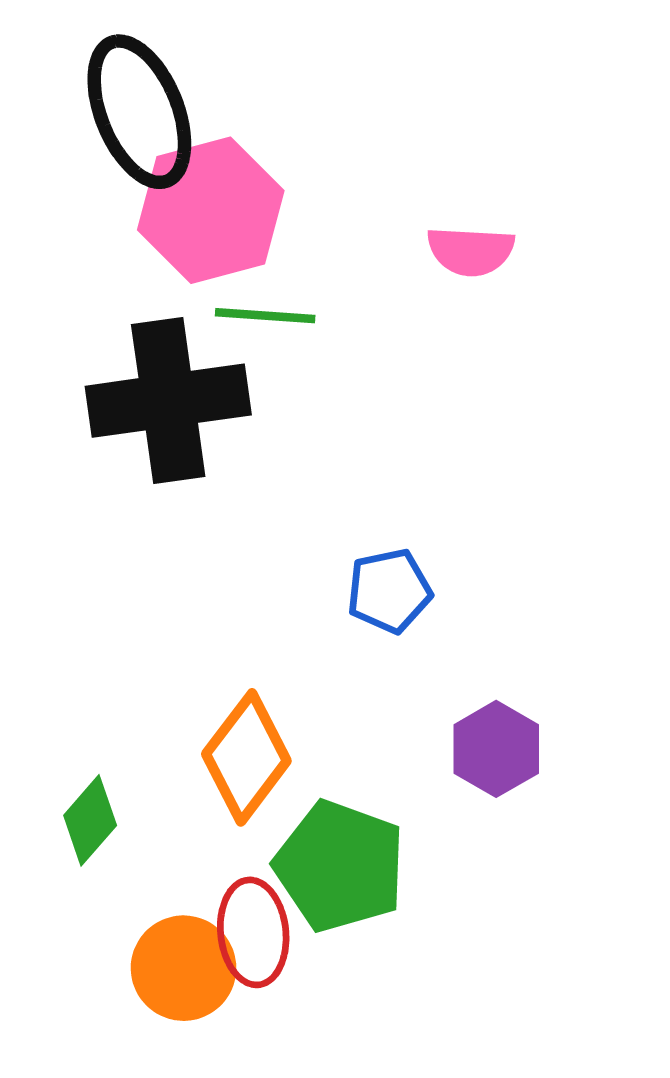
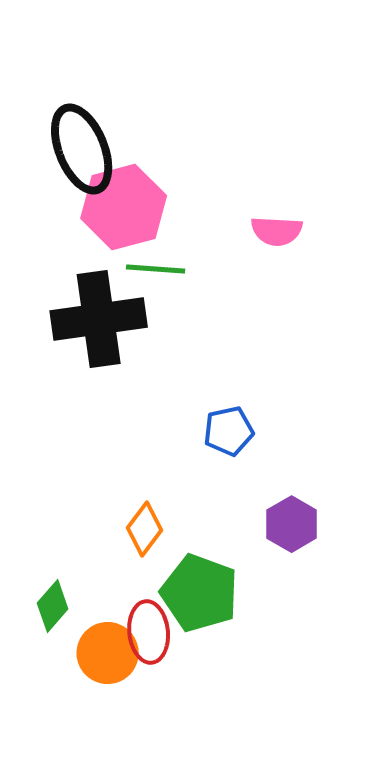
orange diamond: (246, 757) -> (145, 529), size x0.7
green diamond: (90, 820) -> (53, 606), moved

